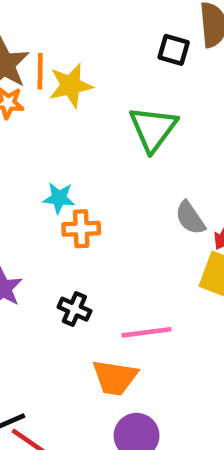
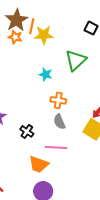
cyan star: (59, 198) -> (46, 74), moved
gray semicircle: (190, 218) -> (59, 122), moved
orange cross: (81, 229) -> (58, 100), moved

